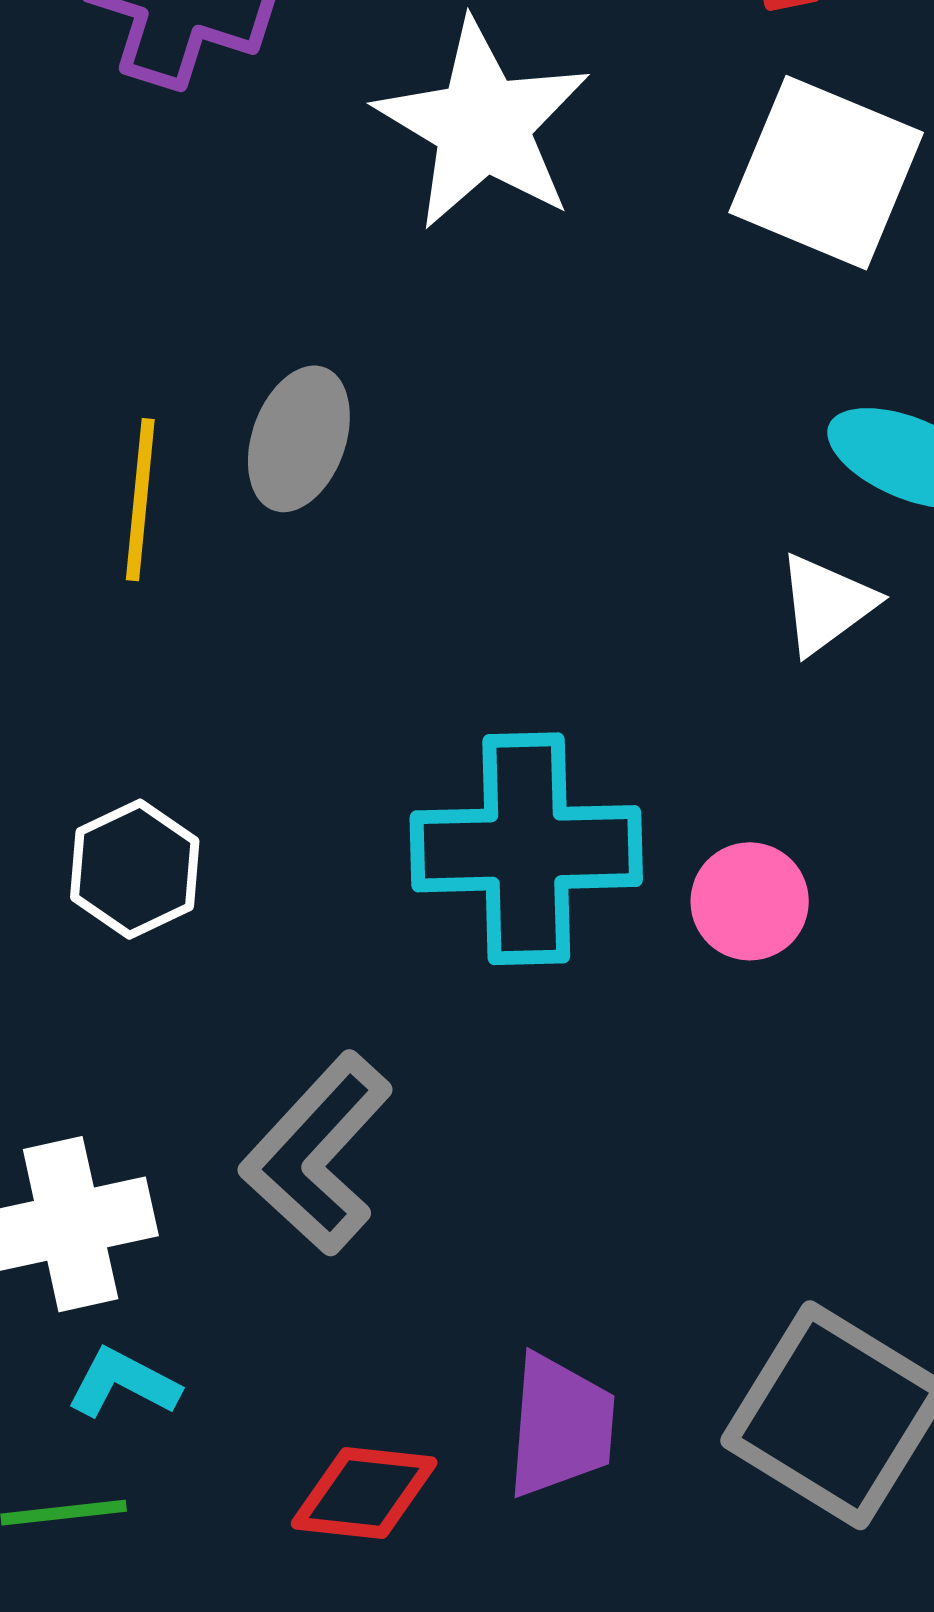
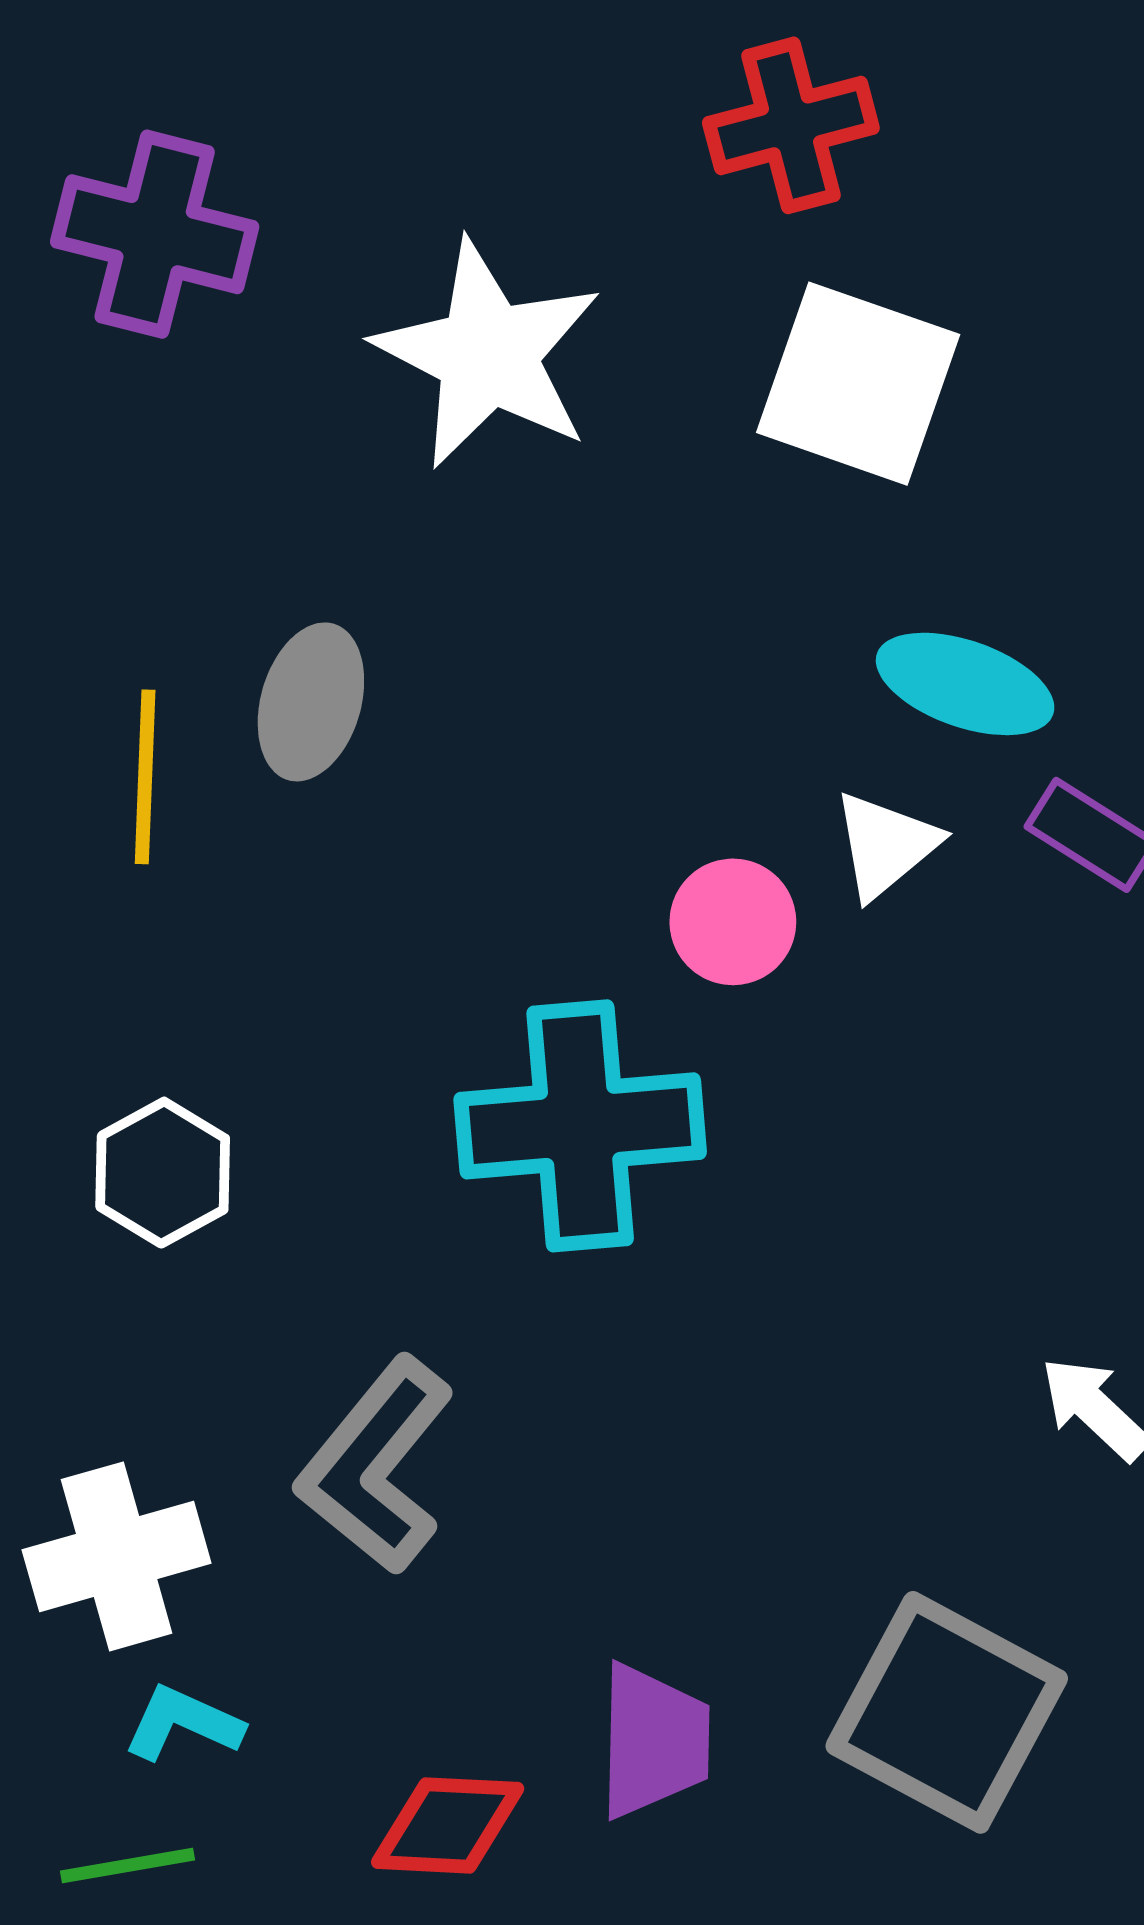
pink circle: (750, 901) -> (733, 922), moved

